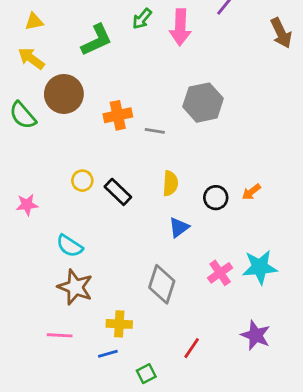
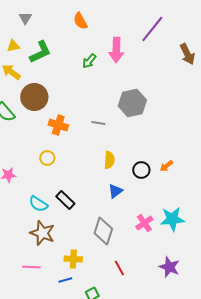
green arrow: (142, 19) -> (89, 61), moved
green L-shape: (97, 40) -> (40, 52), moved
orange cross: (118, 115) -> (58, 125), moved, turned 30
black rectangle: (118, 192) -> (65, 200), moved
red line: (192, 348) -> (119, 268), moved, turned -63

